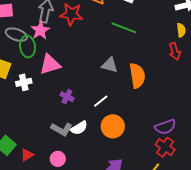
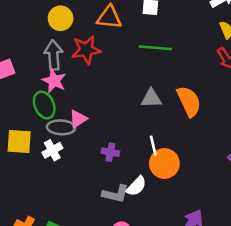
gray ellipse: (16, 35) -> (61, 127), moved
pink triangle: (50, 64) -> (78, 119), size x0.7
white line: (101, 101) -> (153, 146), turned -49
orange circle: (113, 126) -> (164, 163), moved

